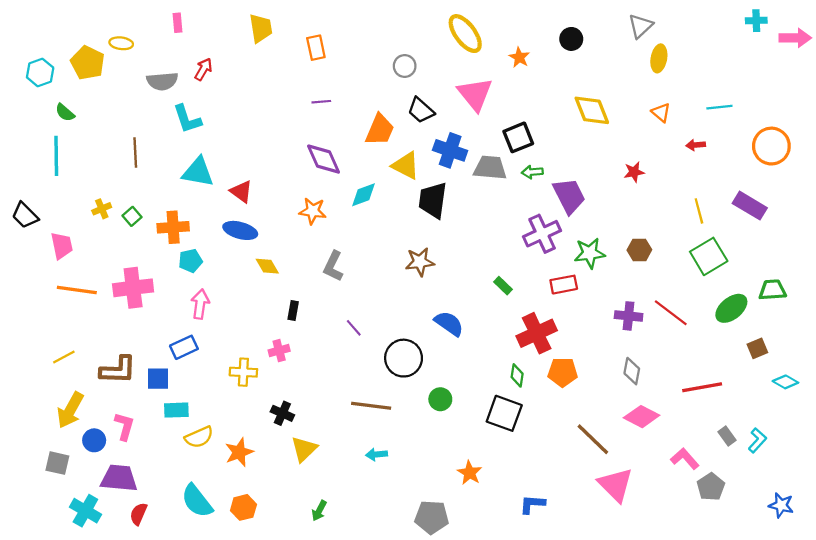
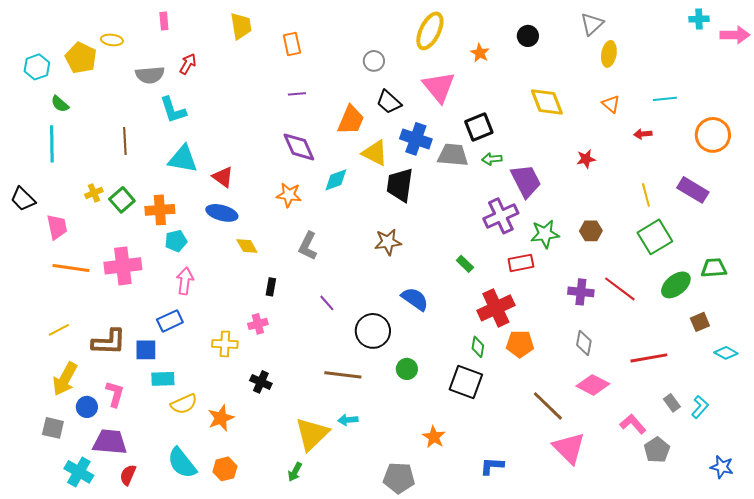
yellow ellipse: (465, 34) -> (430, 31), turned 63
green square: (132, 216) -> (122, 200), size x1.4
yellow triangle: (304, 449) -> (312, 434), moved, size x1.4

